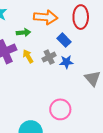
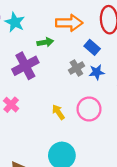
yellow arrow: (28, 56) -> (58, 112), moved
pink circle: (60, 109) -> (89, 109), moved

